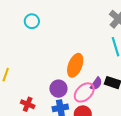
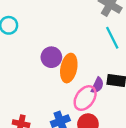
purple circle: (58, 89) -> (51, 57), moved

